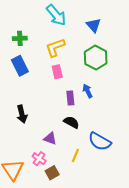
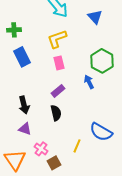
green cross: (20, 38) -> (14, 30), moved
green hexagon: (96, 58) -> (102, 61), moved
purple rectangle: (70, 98) -> (58, 91), moved, turned 56
black semicircle: (71, 122) -> (56, 113), moved, turned 49
purple triangle: (50, 138) -> (25, 129), moved

